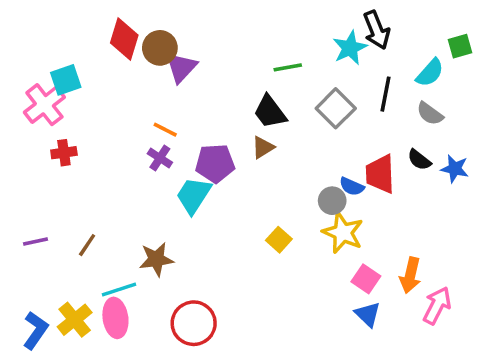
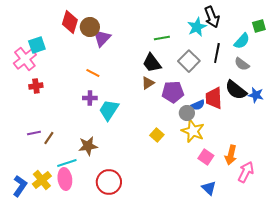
purple cross: (160, 158) -> (90, 98), moved, turned -32
black semicircle: (419, 160) -> (236, 90), size x1.6
purple pentagon: (215, 163) -> (173, 92), moved
blue semicircle: (352, 186) -> (198, 105), turned -48
purple line: (36, 242) -> (34, 133), moved
blue triangle: (368, 314) -> (209, 188), moved

